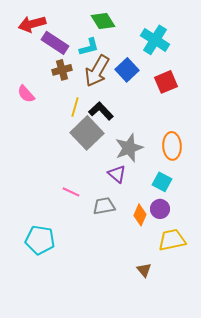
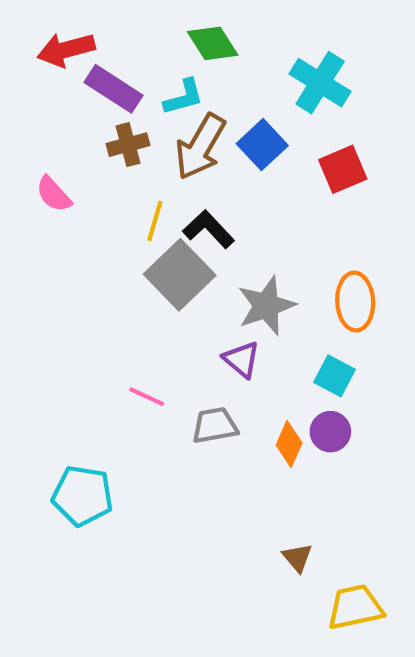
yellow trapezoid: (172, 240) -> (355, 607), moved

